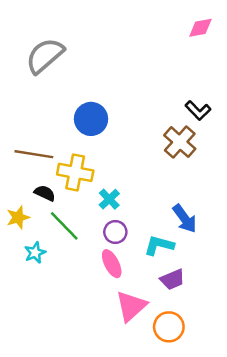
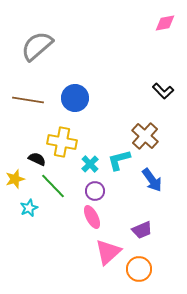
brown cross: (180, 142) -> (145, 136), moved
brown line: (34, 154) -> (28, 100), moved
cyan L-shape: (159, 245) -> (119, 160), moved, turned -30

